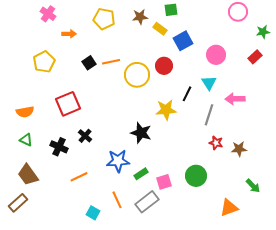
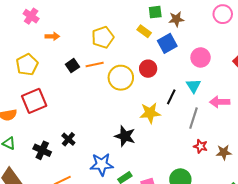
brown star: (140, 17) -> (176, 19), moved
yellow pentagon: (104, 19) -> (103, 37), moved, turned -30
red square: (68, 104) -> (34, 101), moved

